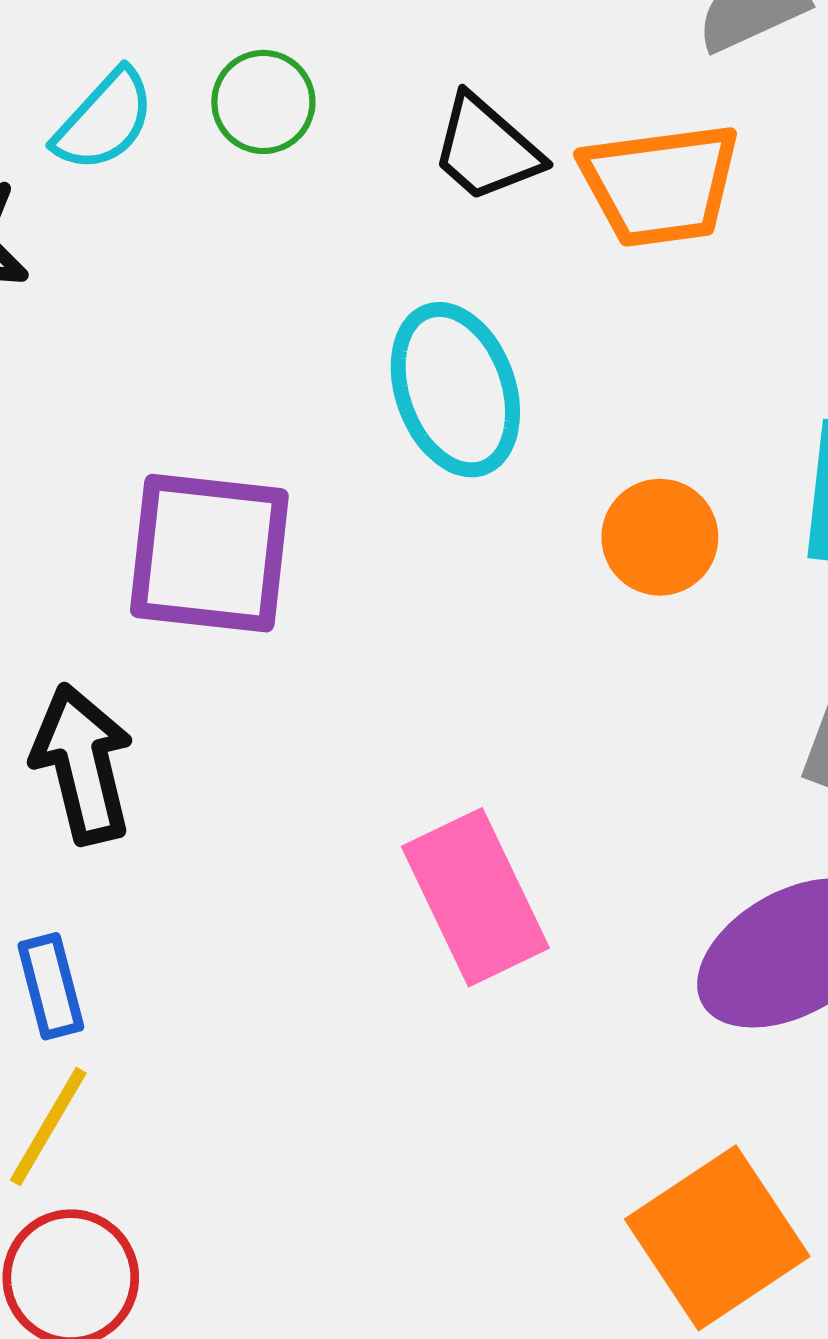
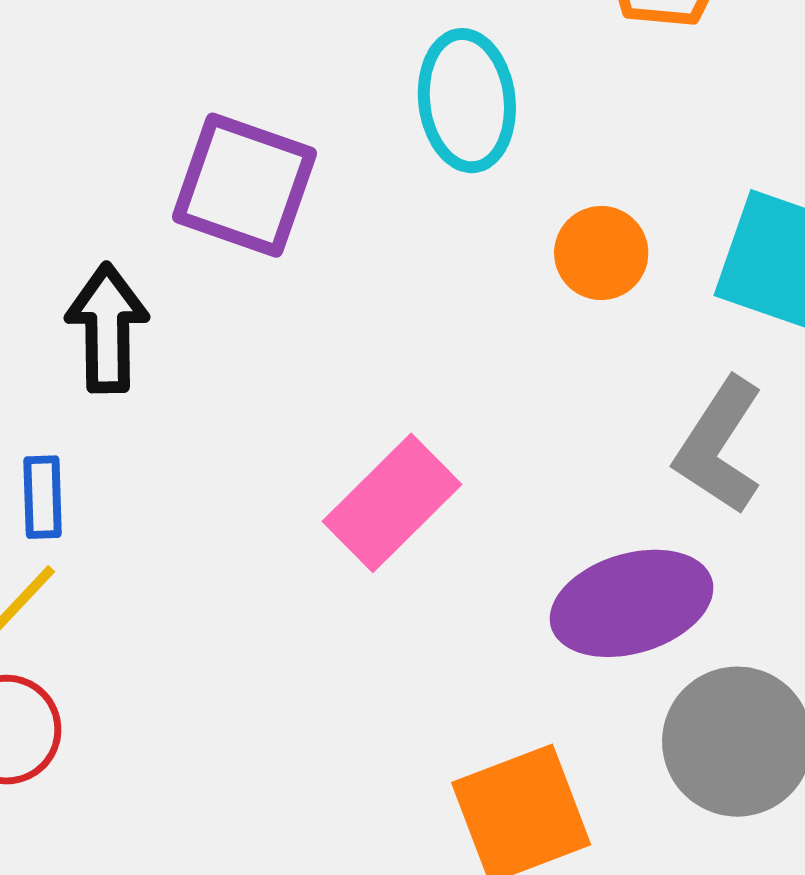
pink rectangle: (475, 897) -> (392, 503), turned 58

